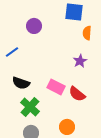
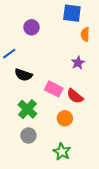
black semicircle: (21, 83) -> (23, 75), moved
orange circle: (67, 127) -> (65, 118), moved

